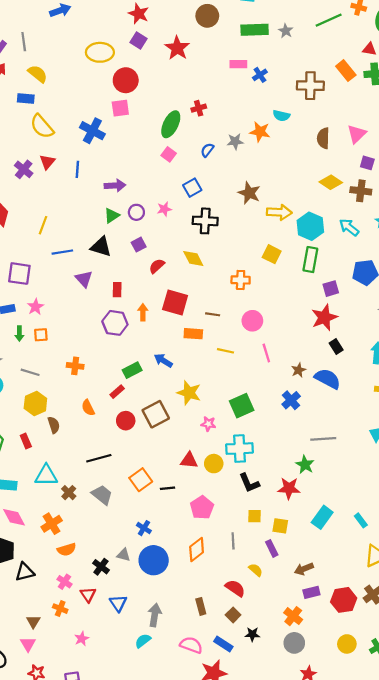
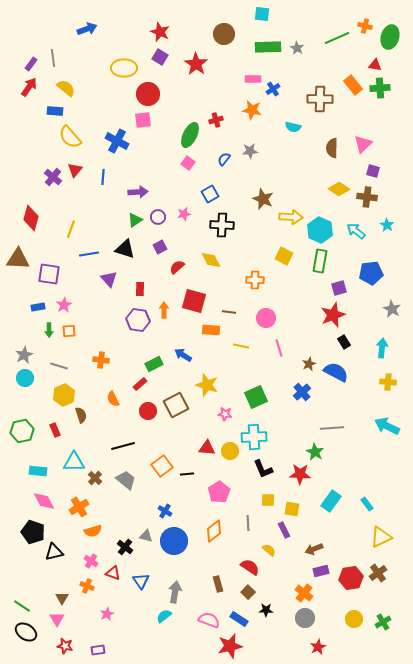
orange star: (260, 132) -> (252, 110), moved
red triangle: (88, 595) -> (113, 573), turned -35

